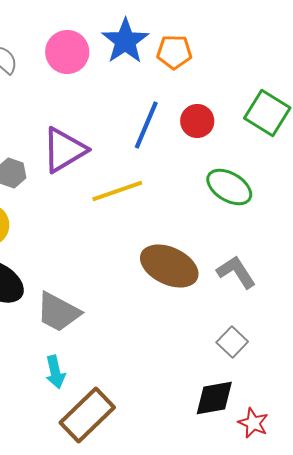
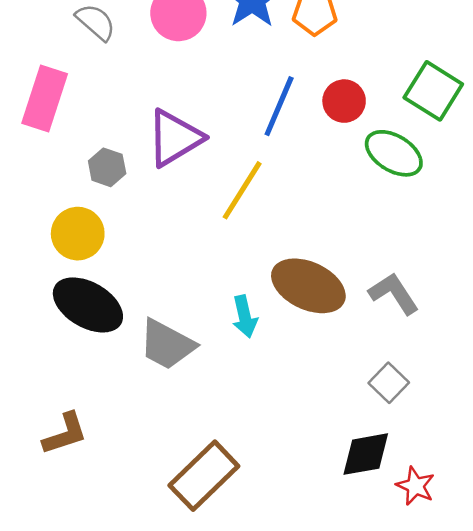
green ellipse: (229, 187) -> (394, 153), moved
yellow line: (117, 191) -> (242, 190), turned -39
cyan arrow: (55, 372) -> (245, 316), moved

